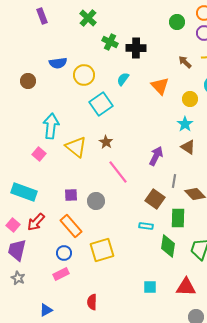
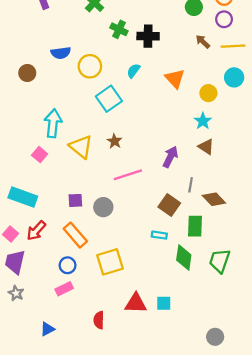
brown arrow: (185, 62) -> (203, 42), moved
pink line: (118, 172) -> (128, 175), turned -70
red triangle: (186, 287) -> (136, 303), moved

